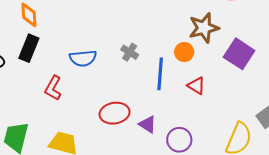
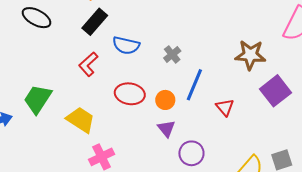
black rectangle: (29, 48) -> (95, 22), moved
orange circle: (184, 52) -> (165, 100), moved
red ellipse: (115, 113) -> (130, 94), moved

